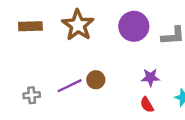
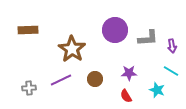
brown star: (78, 25) -> (72, 49), moved
brown circle: (96, 80) -> (95, 79), moved

